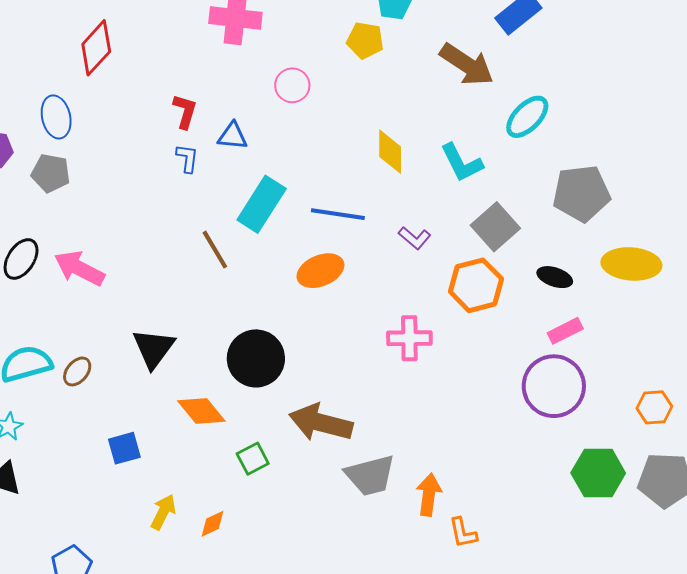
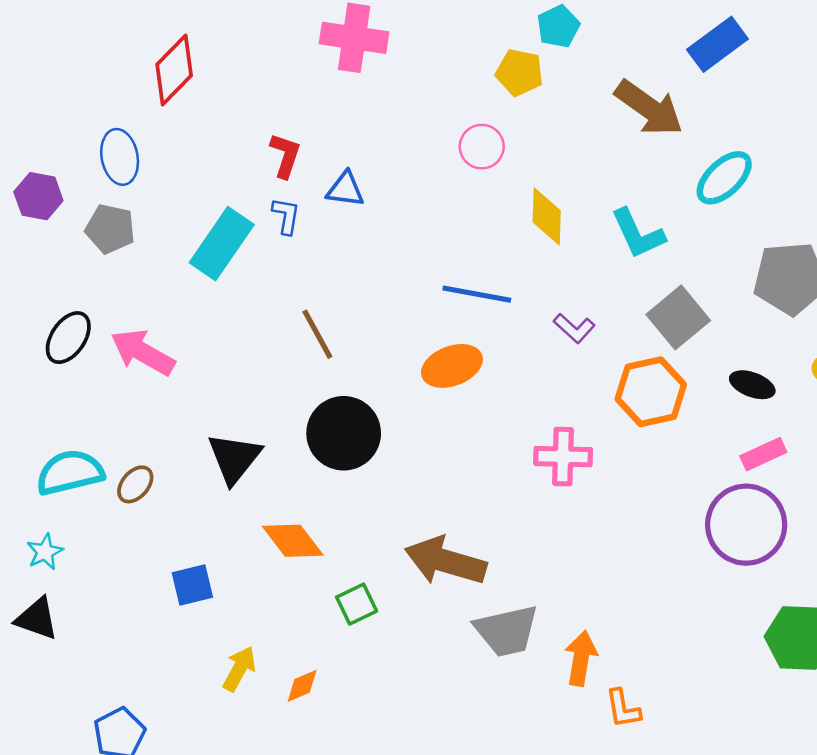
pink circle: (292, 85) -> (482, 147), moved
cyan rectangle: (262, 204) -> (222, 244), moved
black circle: (256, 358) -> (344, 433), moved

